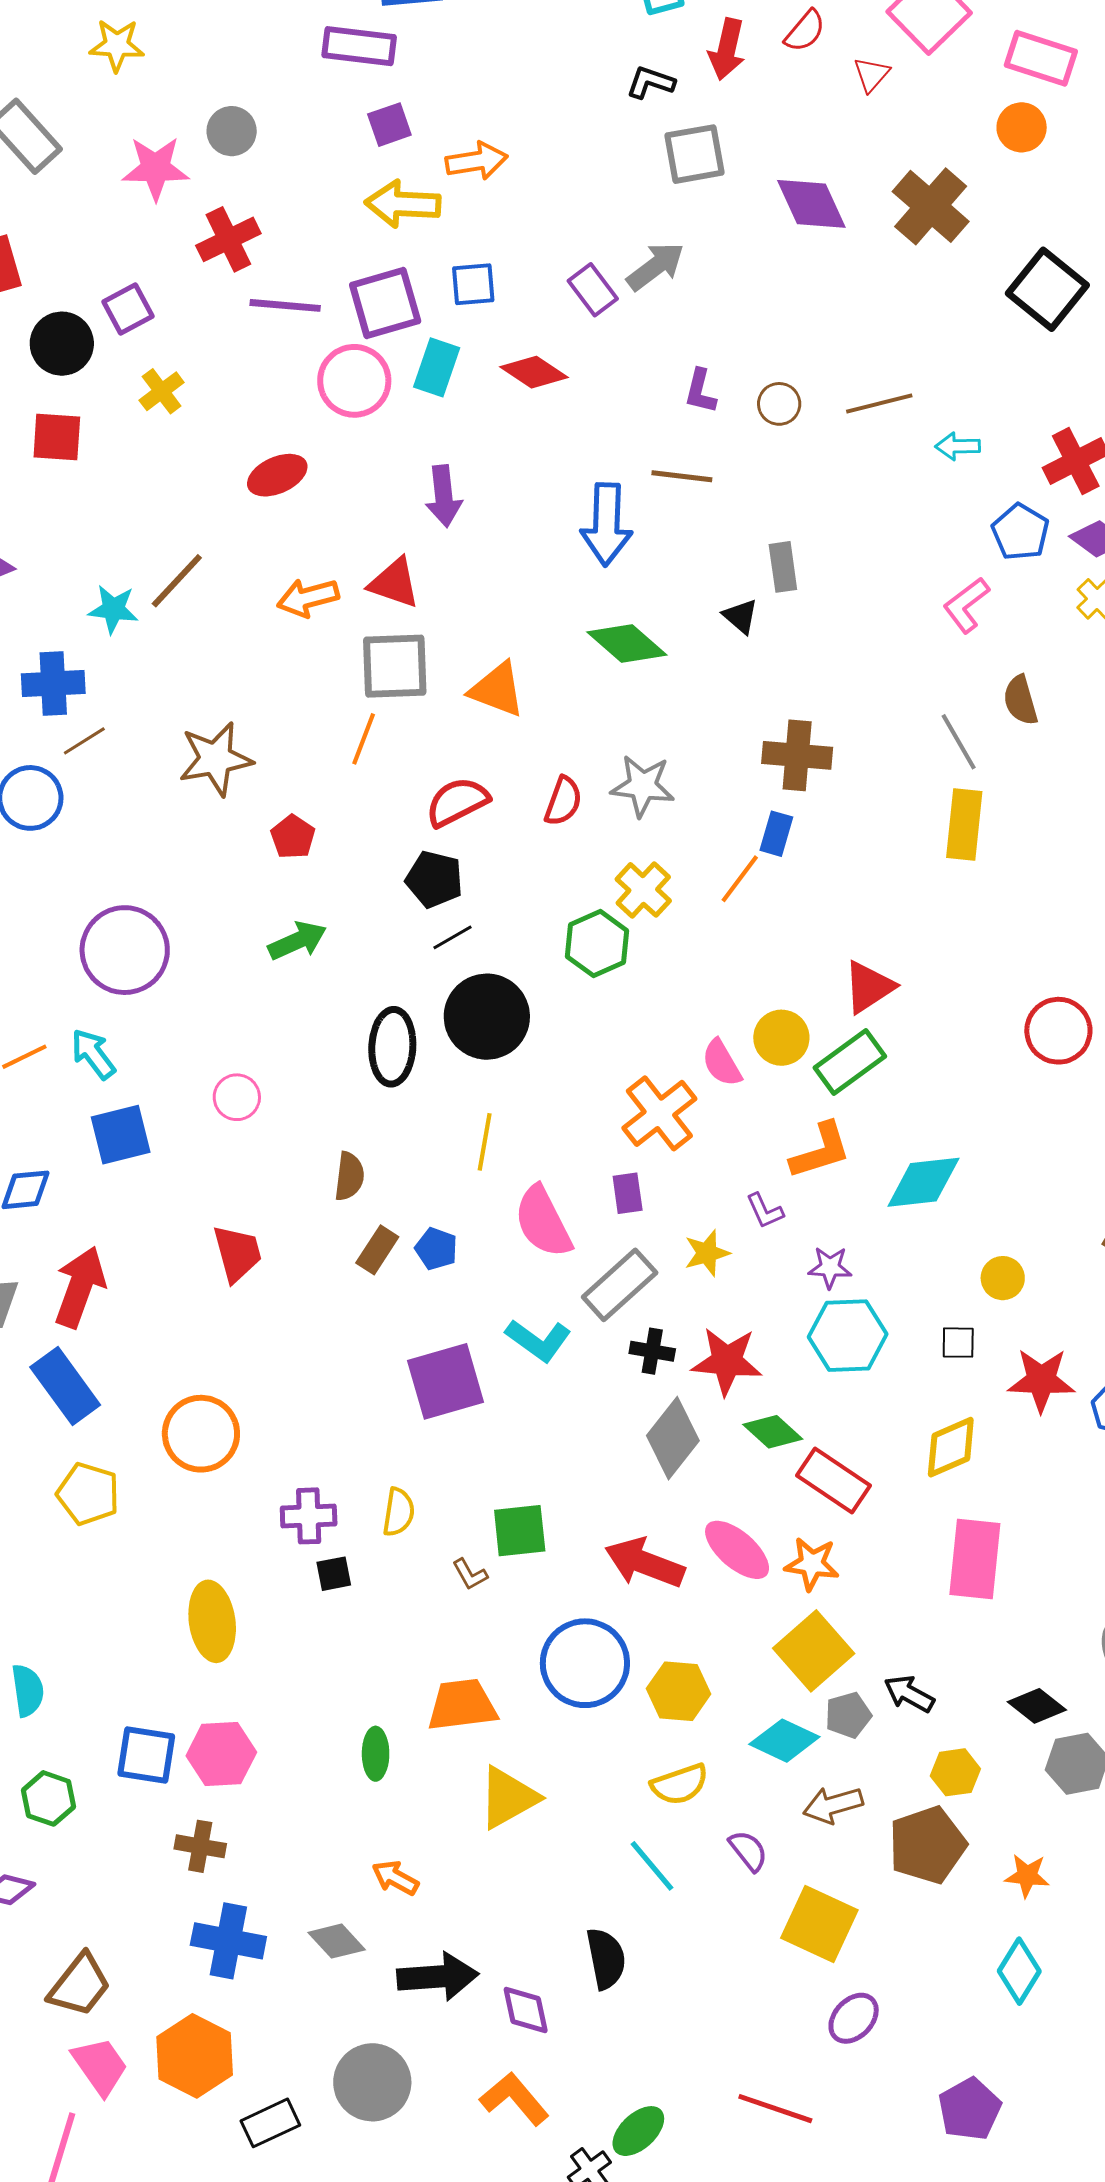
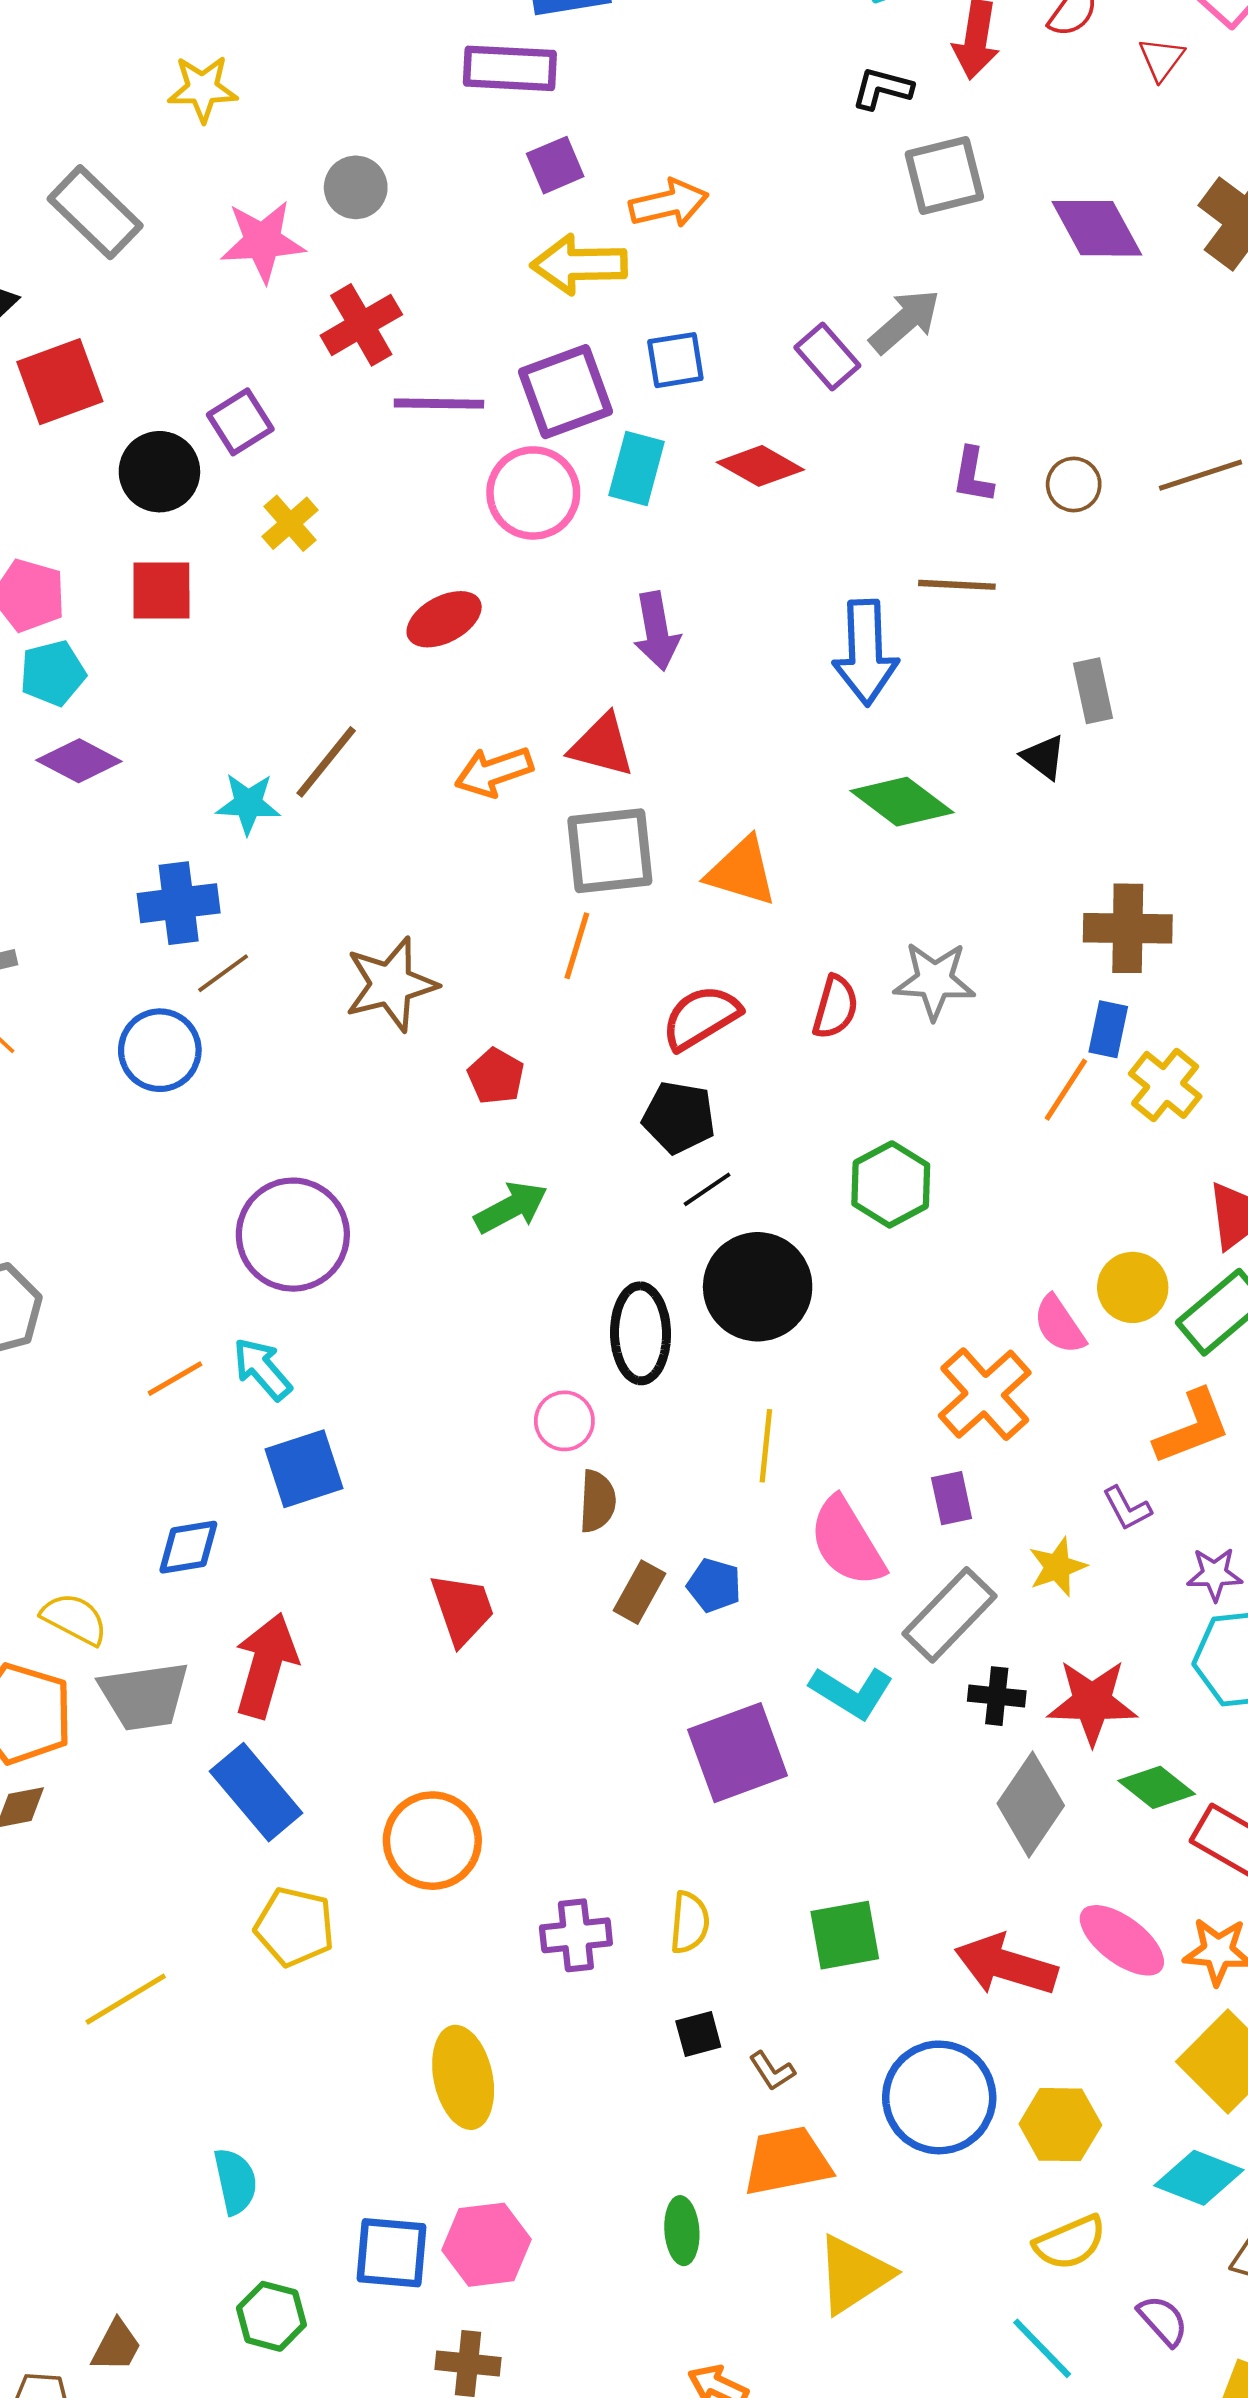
yellow cross: (643, 890) -> (1165, 1085), moved
pink circle: (237, 1097) -> (564, 1421), moved
black square: (334, 1574) -> (698, 2034), moved
brown L-shape: (470, 1574) -> (772, 2071), moved

